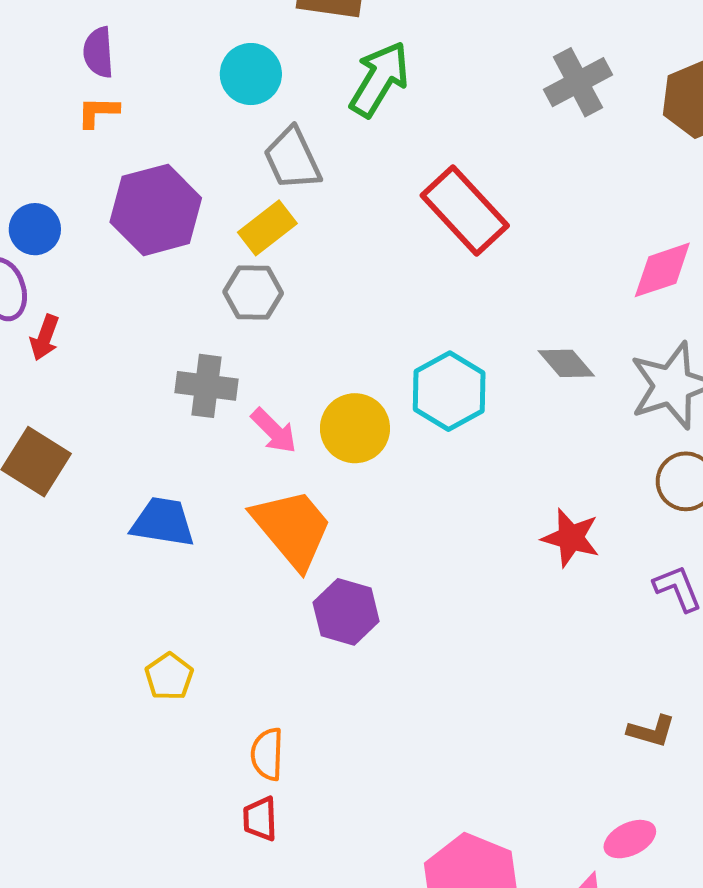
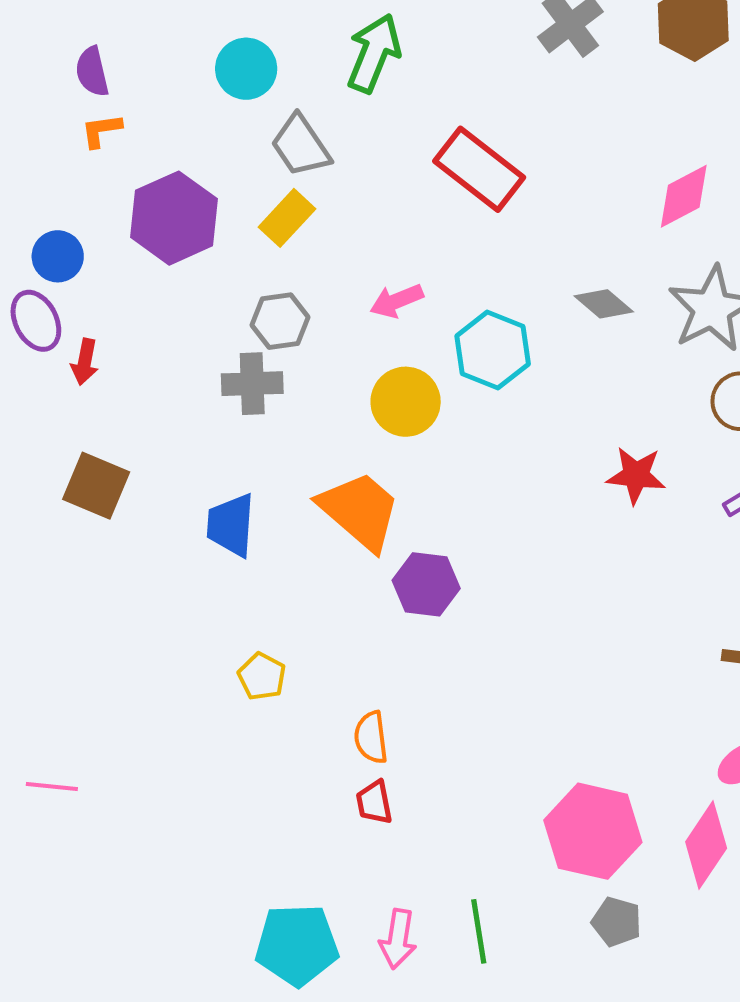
gray hexagon: (253, 293) -> (280, 321), moved
pink arrow: (274, 431) -> (397, 301), moved, turned 122
blue trapezoid: (163, 522) -> (231, 525), turned -86

